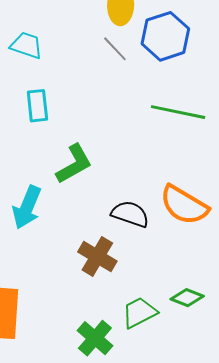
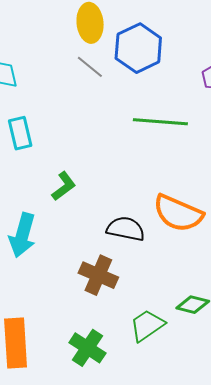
green L-shape: (74, 164) -> (64, 186), size x0.7
green cross: (95, 338) -> (87, 348), moved

